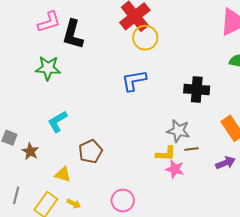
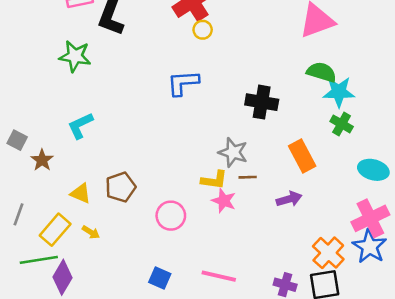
yellow circle: (145, 38) -> (203, 30), size x0.6
brown pentagon: (90, 151) -> (121, 187), moved
pink circle: (123, 200) -> (171, 216), moved

